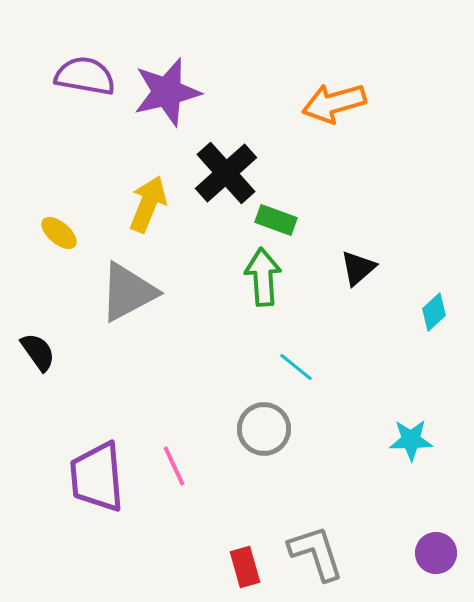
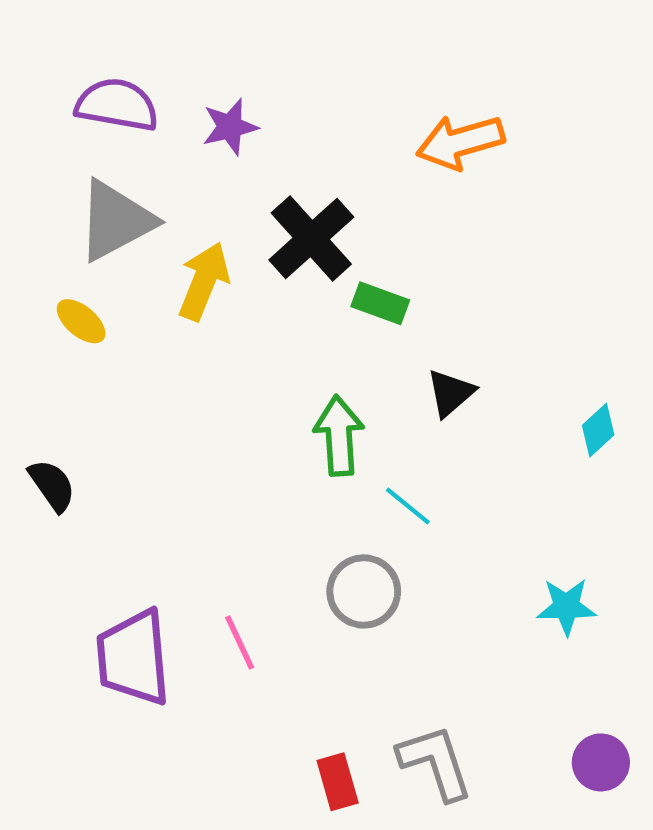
purple star: (167, 92) -> (230, 127), size x0.6
black triangle: (358, 268) -> (451, 393), moved
green arrow: (263, 277) -> (339, 436), moved
gray triangle: (128, 292) -> (116, 221), moved

